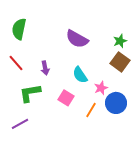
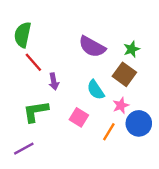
green star: (120, 41) -> (132, 49), moved
brown square: (120, 62) -> (124, 74), moved
red line: (16, 63) -> (33, 62), moved

